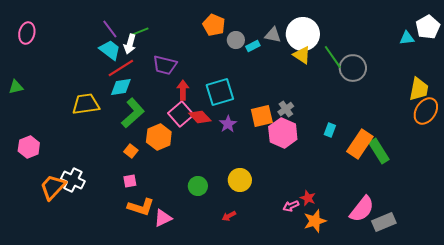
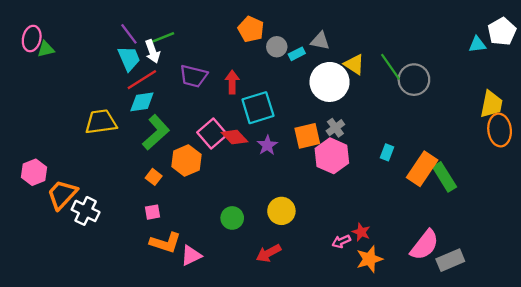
white circle: (303, 34) -> (330, 82), moved
white arrow: (130, 44) -> (152, 51), turned -36
cyan trapezoid: (110, 50) -> (129, 58), turned 30
green triangle: (16, 87) -> (46, 49), moved
red arrow: (183, 90) -> (232, 82), moved
orange ellipse: (426, 111) -> (500, 130), turned -40
orange trapezoid: (53, 187) -> (62, 195), moved
red arrow: (229, 216) -> (269, 253), size x1.5

